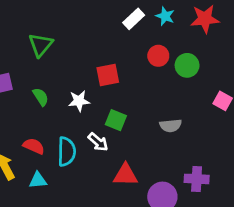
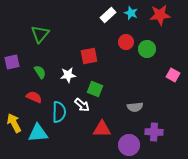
gray semicircle: (171, 126) -> (135, 107), moved
red semicircle: (34, 146) -> (34, 97), moved
cyan triangle: (38, 180) -> (38, 133), size x1.5

